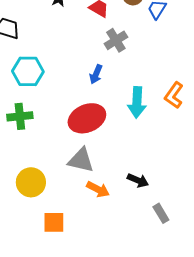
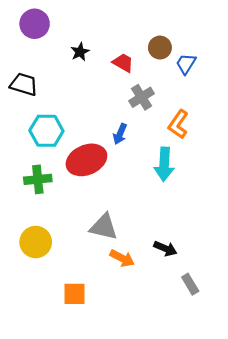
orange L-shape: (174, 95) -> (178, 124), moved
red ellipse: (87, 118) -> (86, 160), moved
yellow circle: (31, 182) -> (36, 242), moved

